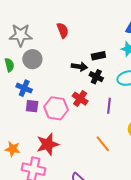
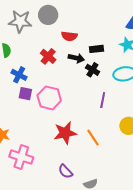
red semicircle: (63, 30) -> (69, 36), moved, turned 112
gray circle: (32, 59) -> (48, 15), moved
red cross: (80, 99) -> (48, 56), moved
red star: (48, 144) -> (65, 133), moved

